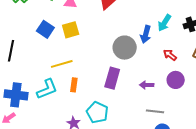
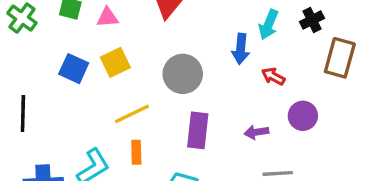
gray circle: (125, 48) -> (183, 74), moved
red arrow: (170, 55) -> (273, 76), moved
yellow line: (62, 64) -> (132, 114), moved

